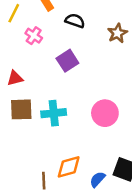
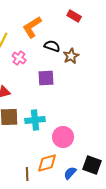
brown star: (117, 33) -> (71, 56), moved
purple square: (67, 61) -> (46, 78), turned 30
pink circle: (105, 113) -> (63, 137), moved

